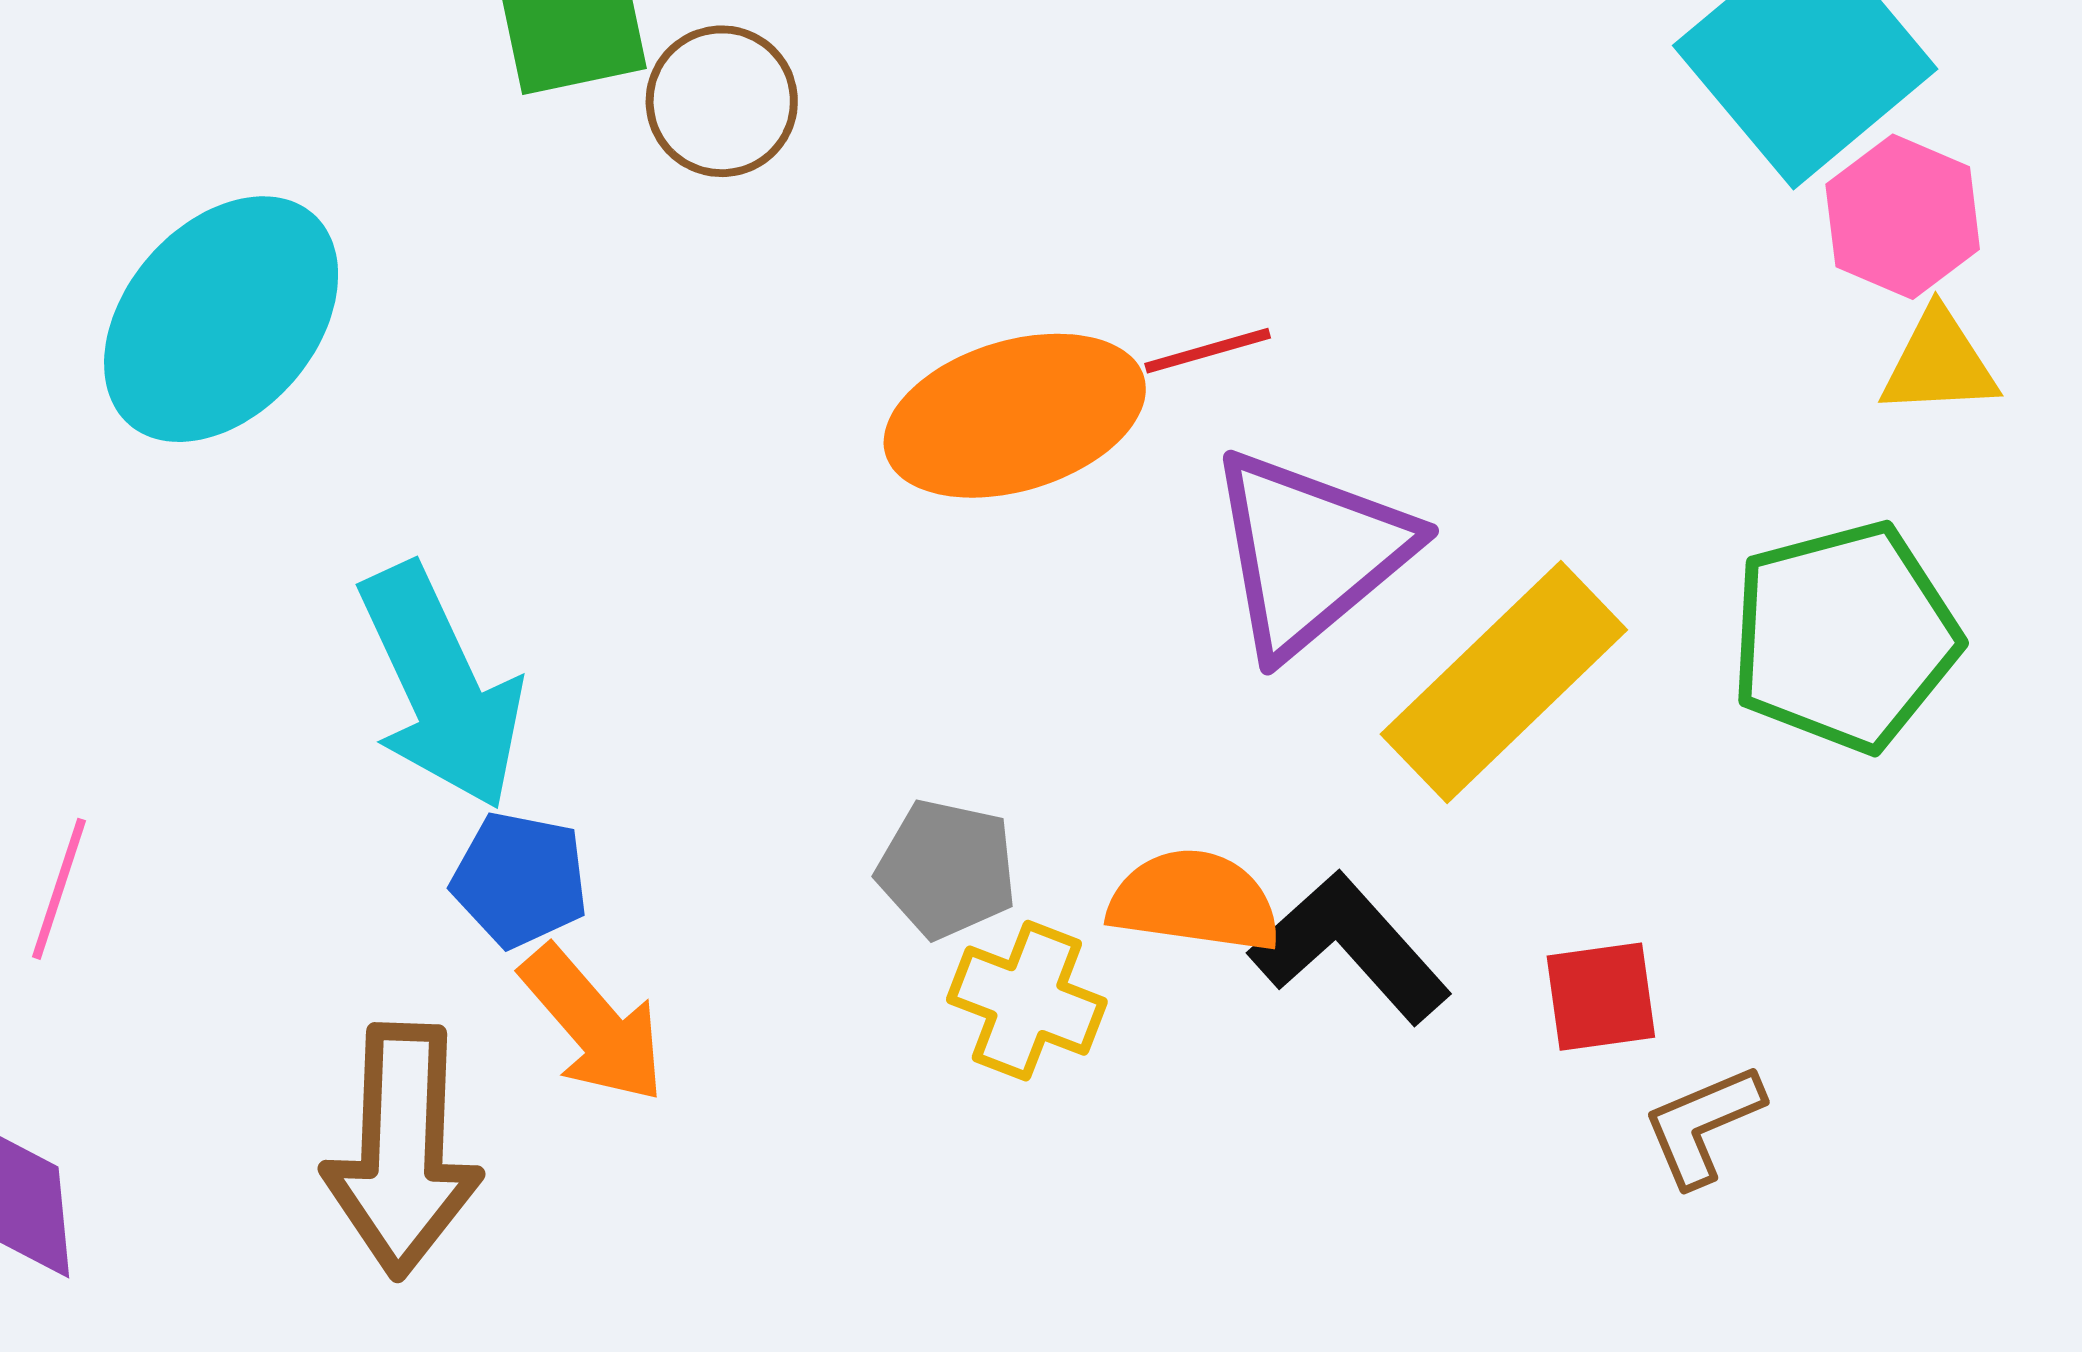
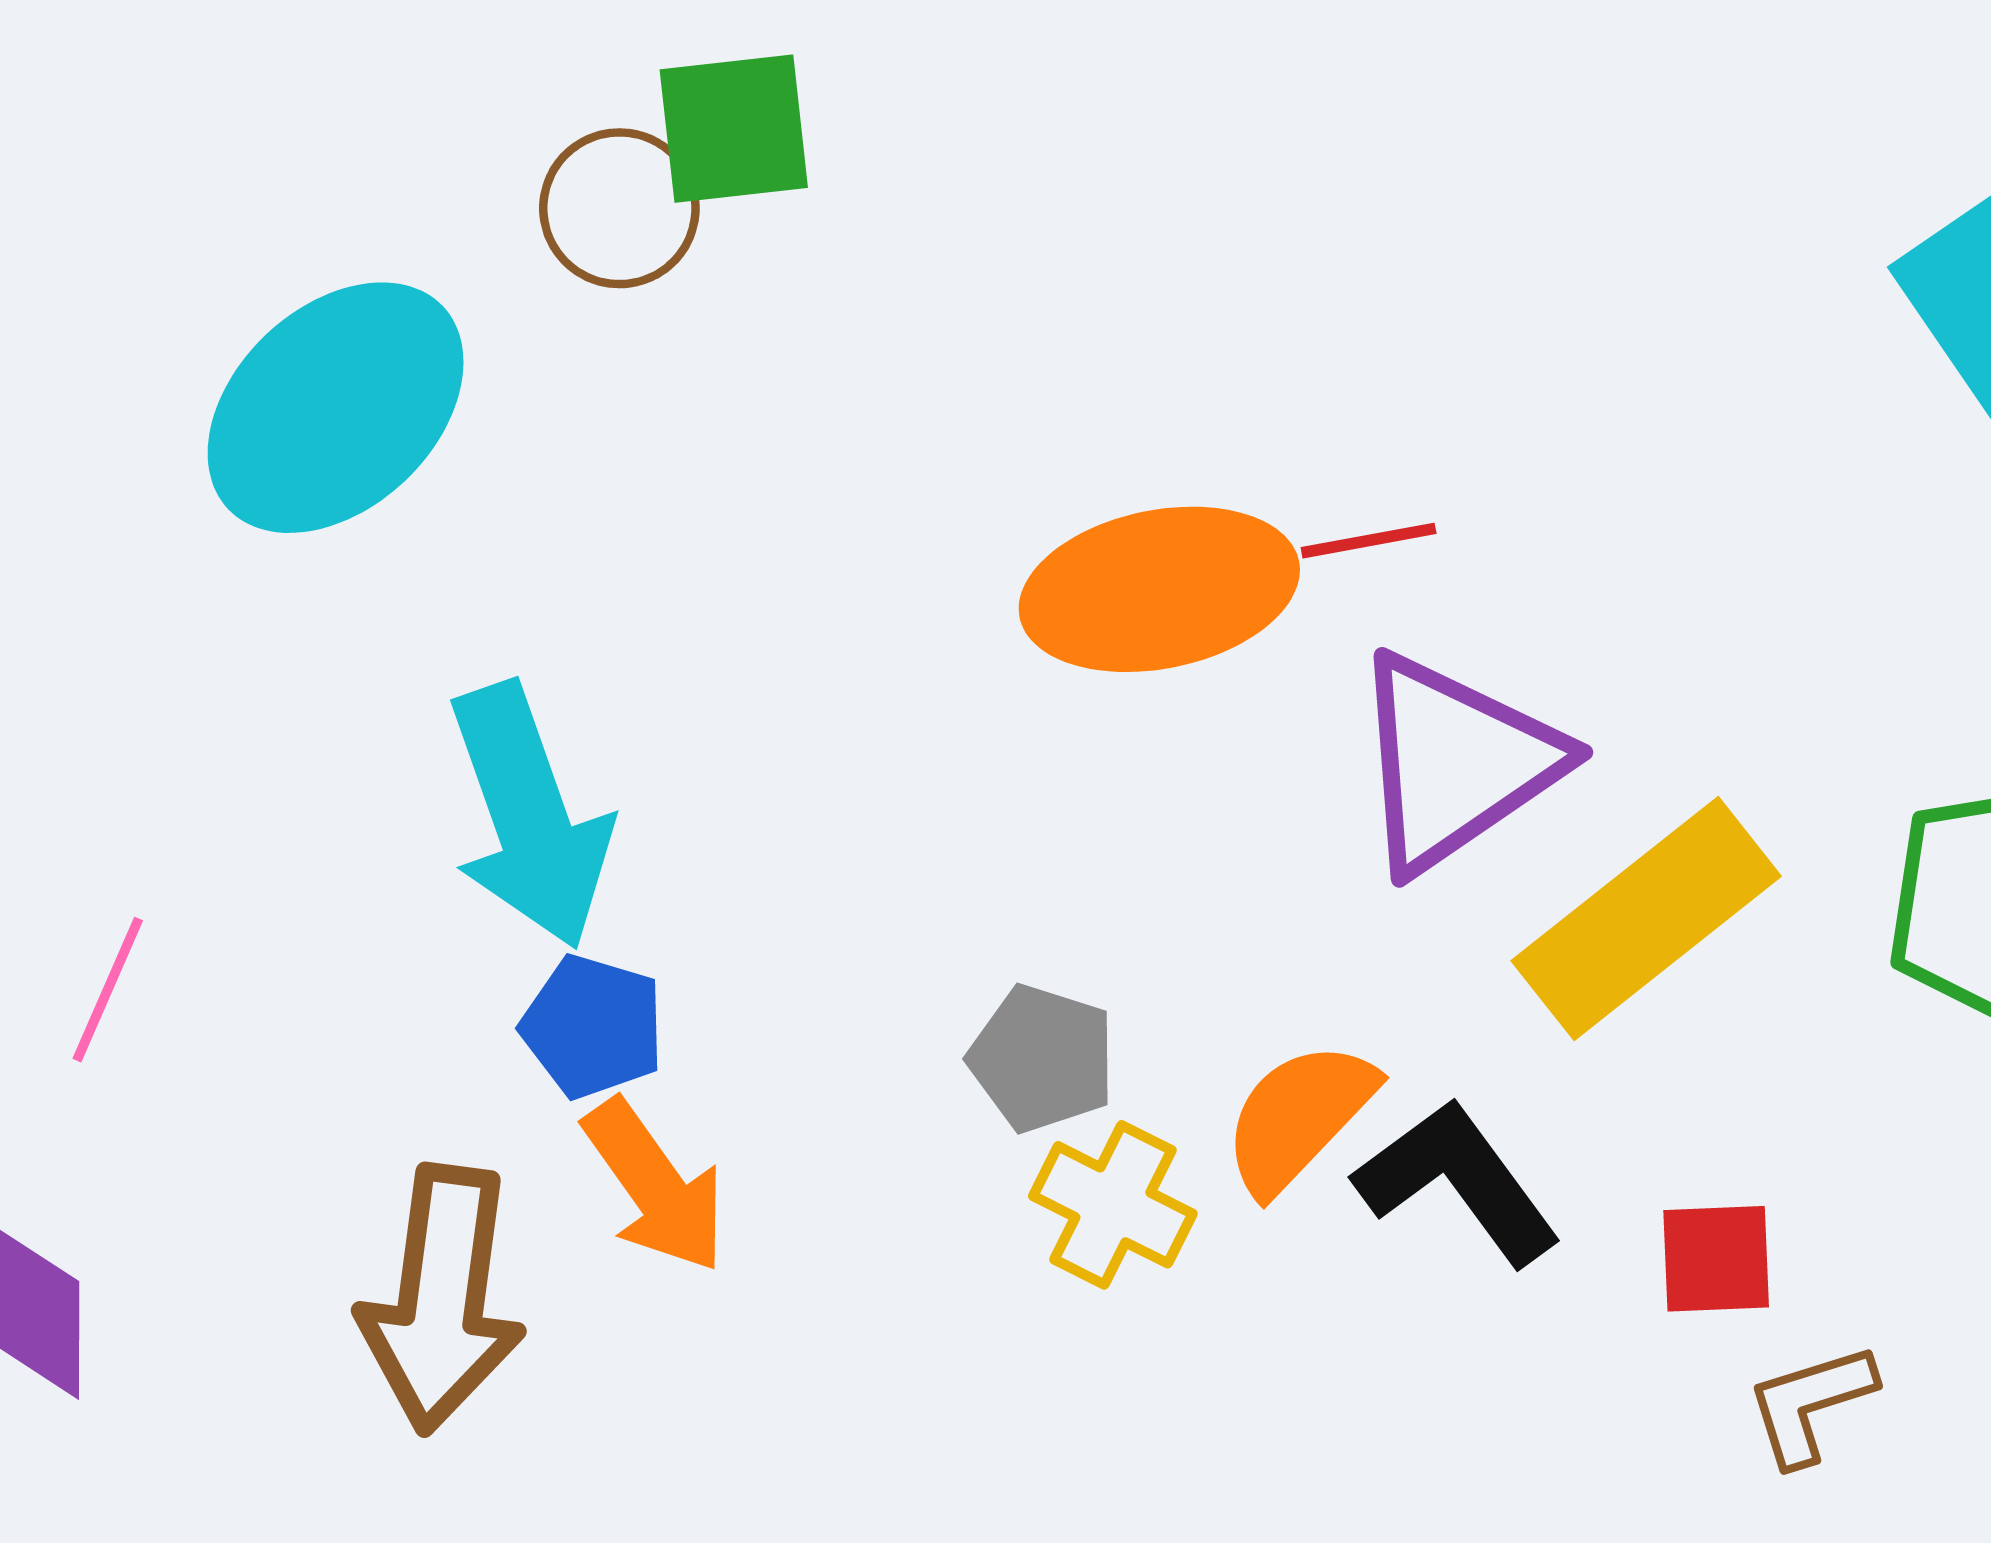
brown circle: (722, 101) -> (619, 208), moved
orange semicircle: (1194, 901) -> (1299, 1117), turned -60

